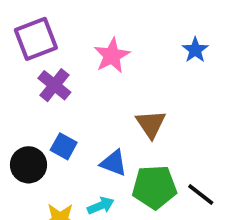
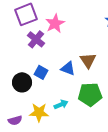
pink star: (112, 56) -> (55, 23), moved
blue triangle: (114, 163) -> (68, 68), moved

